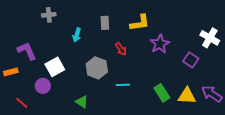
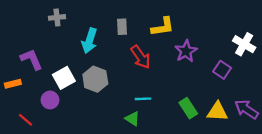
cyan arrow: (77, 35) -> (90, 41), size x1.5
red arrow: (121, 49) -> (141, 57), size x1.5
gray hexagon: (97, 68) -> (95, 79), moved
green triangle: (82, 102) -> (133, 119), moved

